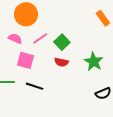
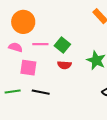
pink line: (40, 38) -> (40, 44), turned 42

